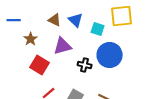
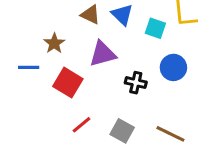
blue line: (14, 20) -> (29, 67), moved
blue circle: (110, 55) -> (173, 67), size x0.7

